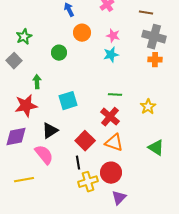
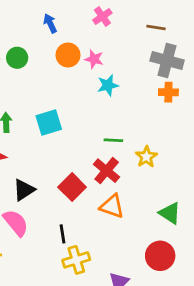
pink star: (113, 36) -> (94, 59), moved
green circle: (59, 53) -> (17, 58), moved
cyan square: (68, 101) -> (49, 122), moved
yellow star: (148, 107) -> (146, 157), moved
red square: (85, 141) -> (72, 187), moved
red circle: (111, 173) -> (160, 256), moved

